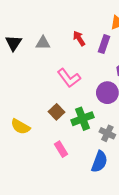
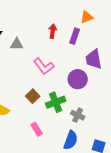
red arrow: (79, 38) -> (53, 31), turned 40
gray triangle: (43, 43) -> (17, 44), moved

